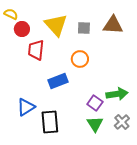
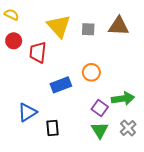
red circle: (22, 29) -> (14, 41), moved
orange circle: (80, 59) -> (91, 72), moved
black rectangle: (50, 122) -> (53, 128), size x0.7

